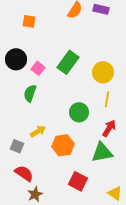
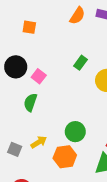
green rectangle: (68, 62) -> (80, 63), moved, size x0.6
green circle: (79, 112) -> (75, 132), moved
gray square: (17, 146) -> (15, 149), moved

